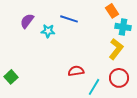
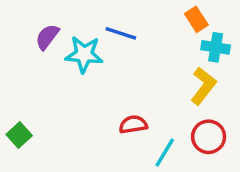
cyan star: (48, 31) -> (84, 54), size x1.5

